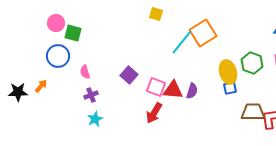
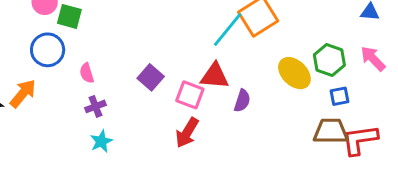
yellow ellipse: (228, 72) -> (294, 73), turned -30
orange arrow: (41, 86) -> (23, 93), size x1.5
blue square: (230, 88) -> (339, 96), moved
red triangle: (173, 90) -> (215, 76), moved

